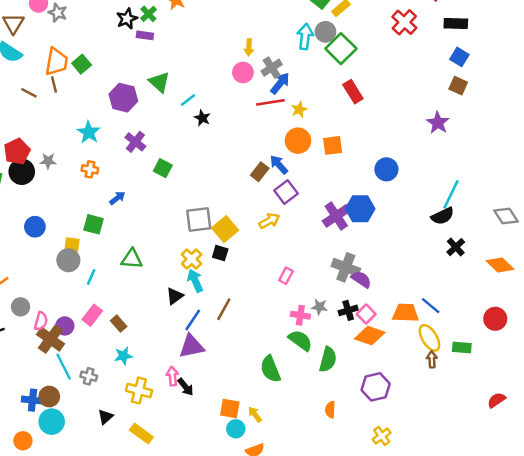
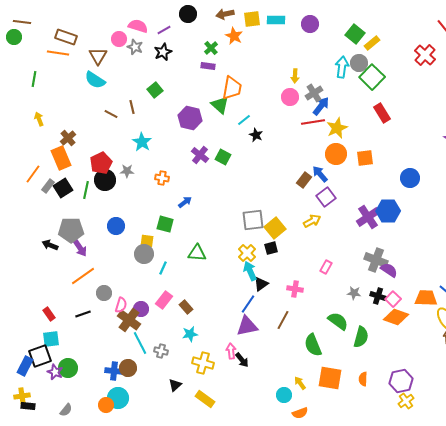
black star: (127, 19) -> (163, 52), moved
orange trapezoid: (56, 62) -> (232, 88), moved
yellow star: (299, 110) -> (337, 128), size x1.5
cyan star: (89, 132) -> (142, 142), moved
green square: (163, 168) -> (223, 157), moved
black square: (220, 253) -> (271, 248), turned -32
black triangle: (175, 296) -> (261, 284), moved
brown line: (224, 309) -> (283, 320), moved
black cross: (348, 310) -> (378, 296), turned 35
pink cross: (300, 315) -> (295, 289), moved
purple hexagon: (376, 387) -> (401, 381), moved
orange square: (230, 408) -> (330, 378), moved, size x1.4
cyan circle: (52, 422) -> (118, 398), moved

